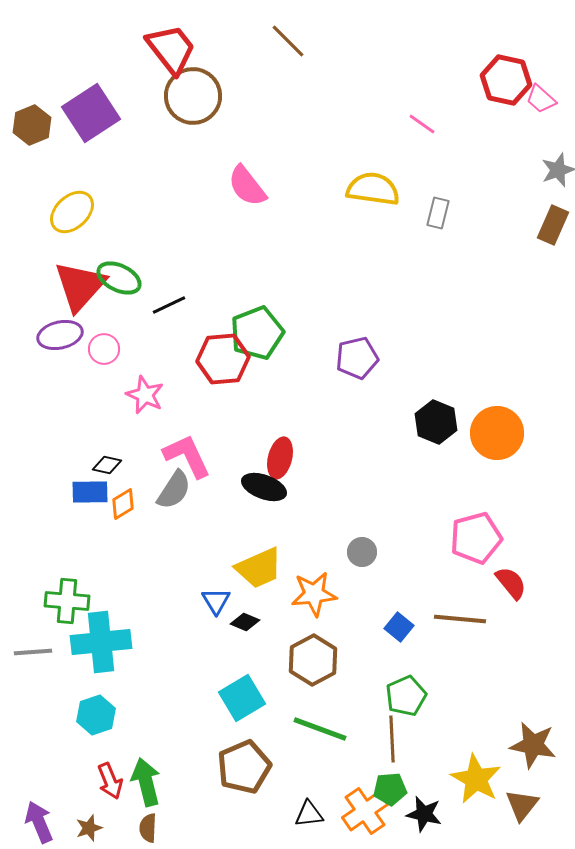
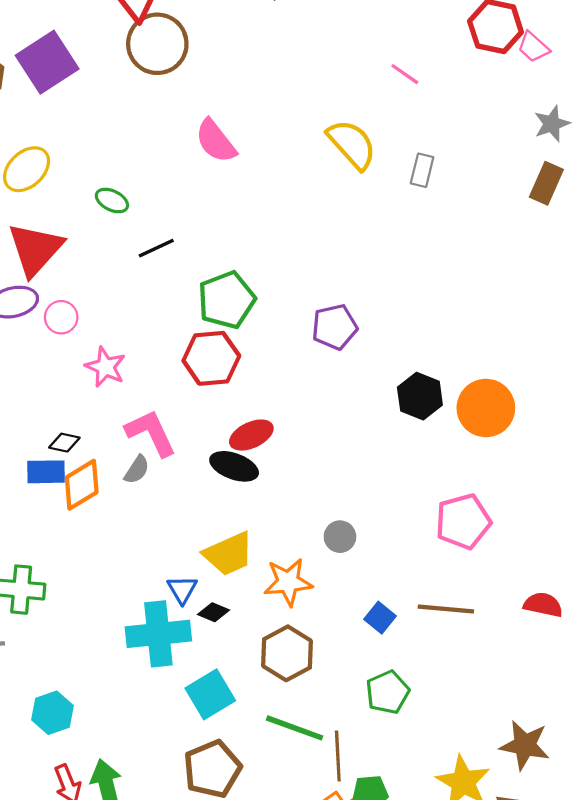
yellow semicircle: (373, 189) -> (352, 144), turned 40
green ellipse: (119, 278) -> (112, 201), moved, size x0.7
black line: (169, 305) -> (156, 248), moved
red hexagon: (223, 359) -> (211, 358), moved
red ellipse: (280, 458) -> (251, 435), turned 51
gray semicircle: (174, 490) -> (137, 470), size x0.7
orange diamond: (123, 504) -> (82, 485), size x1.5
red semicircle: (511, 583) -> (543, 605), moved, turned -39
cyan cross: (101, 642) -> (158, 634), moved
brown line: (392, 739) -> (338, 756), moved

